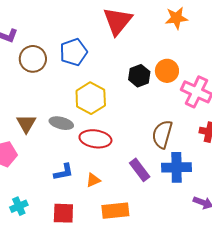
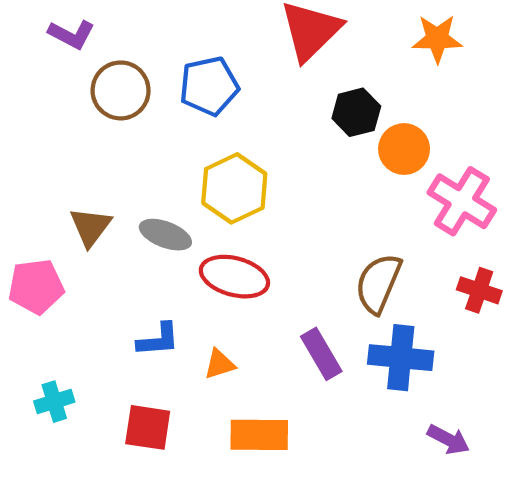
black hexagon: (139, 76) -> (356, 112), moved

